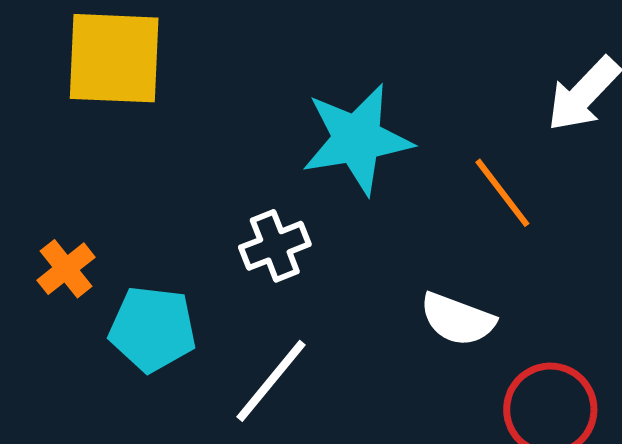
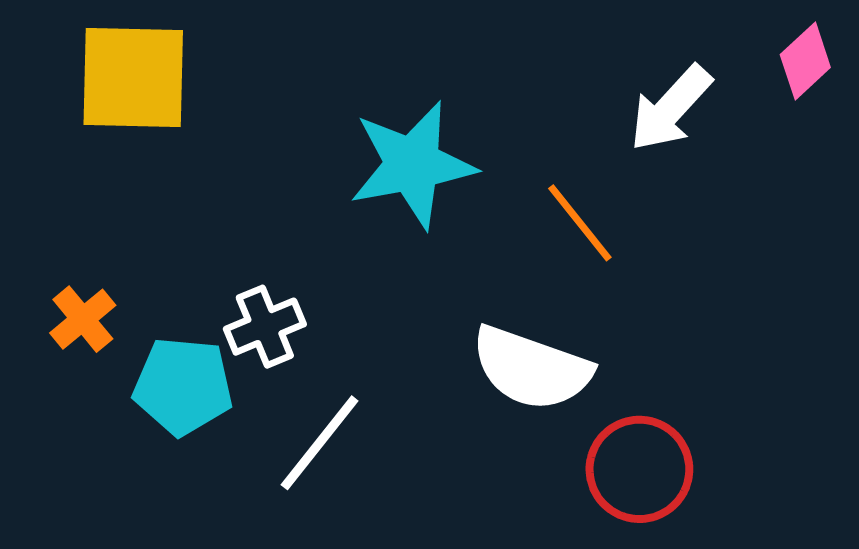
white cross: (275, 246) -> (265, 327), moved
white semicircle: (457, 319) -> (531, 368), size x1.4

